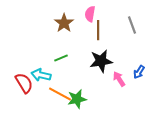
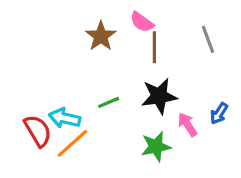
pink semicircle: (90, 14) -> (142, 22), turned -63
green line: (61, 58) -> (109, 102), moved
orange line: (60, 94) -> (72, 143), moved, turned -70
green star: (77, 99) -> (156, 147), moved

